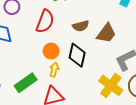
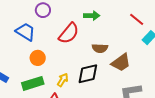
orange circle: (51, 51) -> (38, 58), moved
black diamond: (77, 55) -> (88, 74), turned 45

